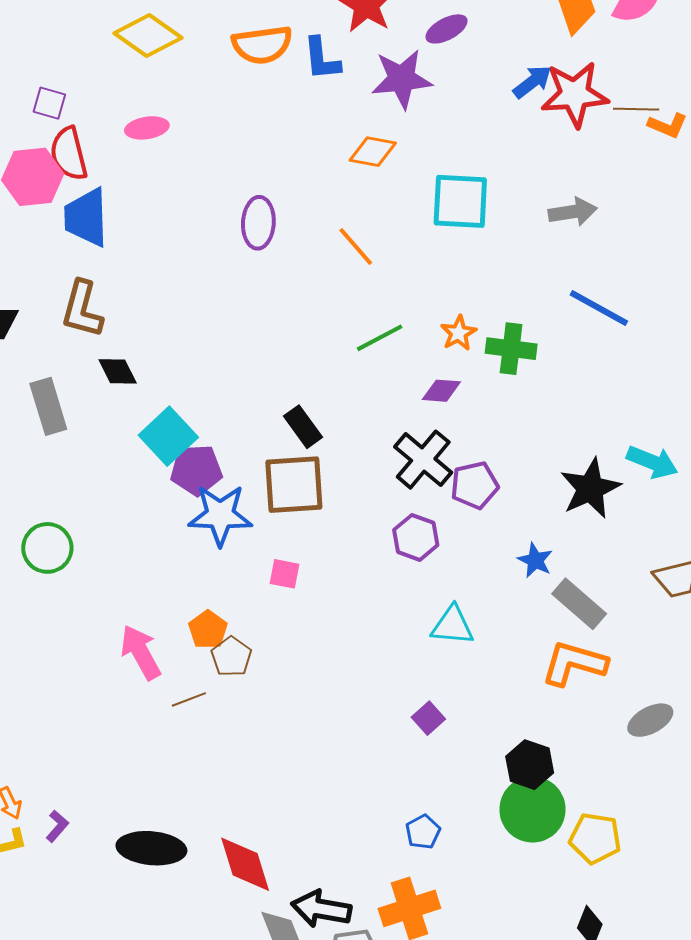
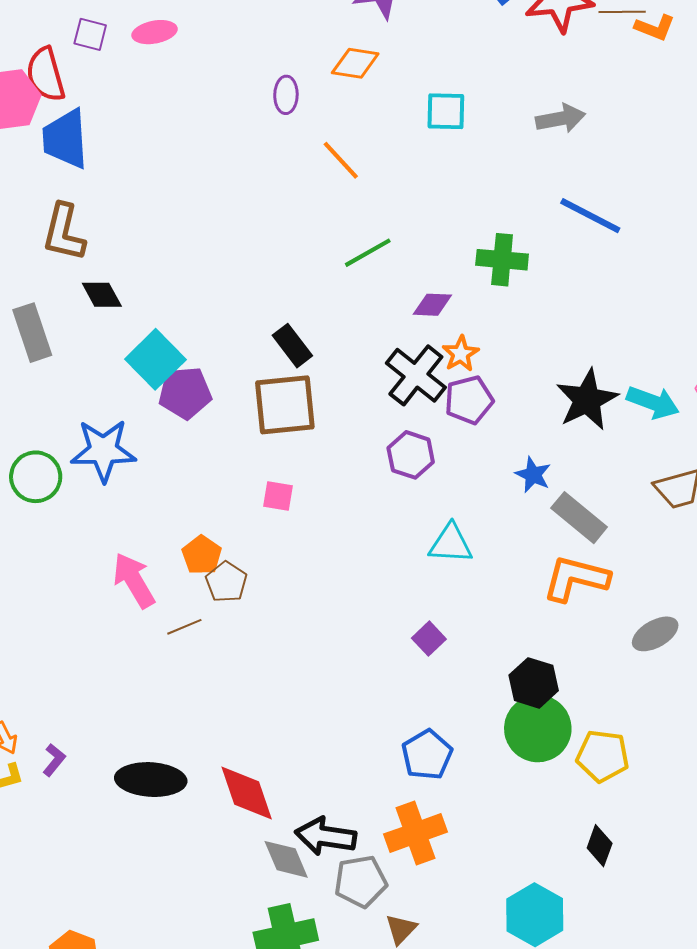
purple square: (49, 103) -> (90, 34), moved
pink ellipse: (147, 128) -> (155, 32), moved
cyan square: (460, 201) -> (446, 111), size x0.7
purple ellipse: (258, 223) -> (286, 95), moved, size x0.7
orange star: (459, 333) -> (461, 354), moved
cyan arrow: (652, 462) -> (653, 402), moved
blue star: (220, 515) -> (103, 450), moved
blue pentagon: (423, 832) -> (427, 755), size x1.4

